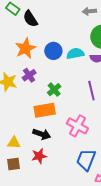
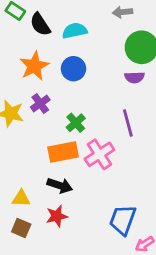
cyan semicircle: (75, 54) -> (75, 31), moved
pink cross: (77, 126) -> (99, 154), moved, turned 30
brown square: (13, 164) -> (21, 228), turned 32

